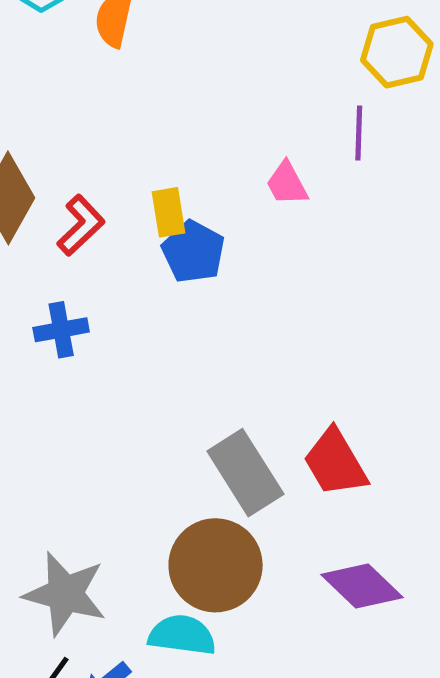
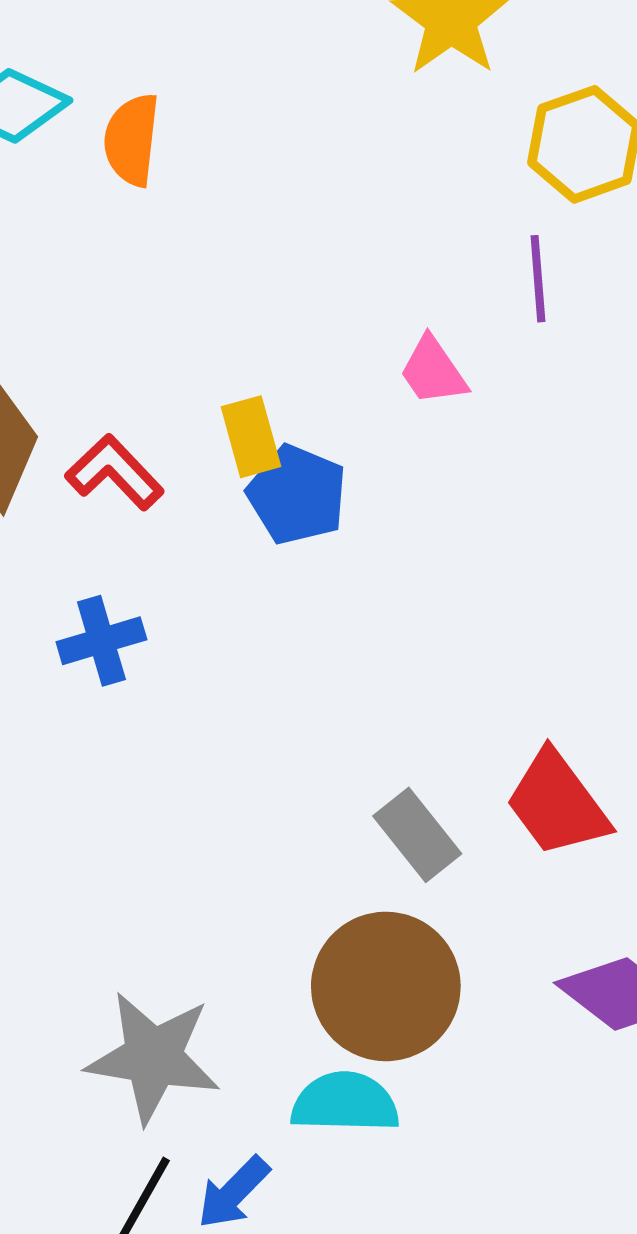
red L-shape: (81, 225) -> (115, 472), turned -84
gray rectangle: (245, 473) -> (417, 835), size x0.7

